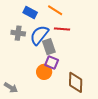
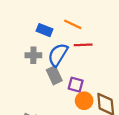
gray rectangle: (49, 47) -> (54, 75), moved
orange circle: (44, 72) -> (84, 101), moved

